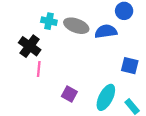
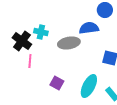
cyan cross: (49, 21) -> (41, 32), moved
gray ellipse: (76, 26) -> (69, 43), moved, turned -30

